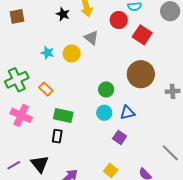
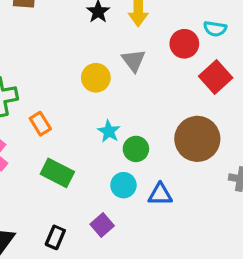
cyan star: (47, 53) -> (109, 131), moved
black rectangle: (57, 136) -> (55, 237), moved
purple square: (120, 137) -> (102, 225), moved

